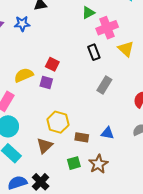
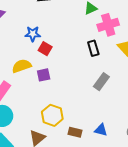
blue star: (22, 24) -> (33, 34), moved
red square: (52, 64) -> (45, 49), moved
purple square: (46, 83) -> (44, 75), turned -32

